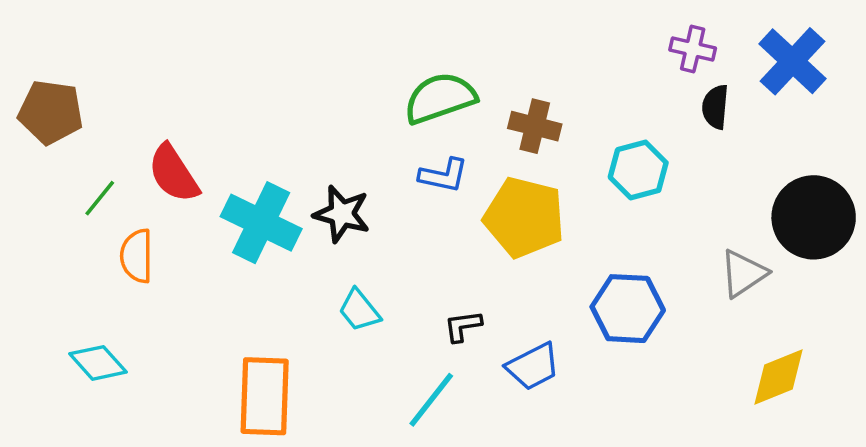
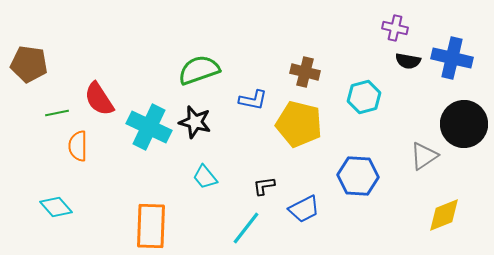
blue cross: (793, 61) -> (452, 58), moved, turned -30
green semicircle: (440, 98) -> (199, 70), moved
black semicircle: (715, 107) -> (408, 61), turned -85
green line: (100, 198) -> (57, 113), turned 40

